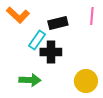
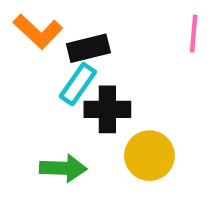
black rectangle: (58, 23) -> (88, 48), moved
yellow circle: (86, 81) -> (149, 156), moved

